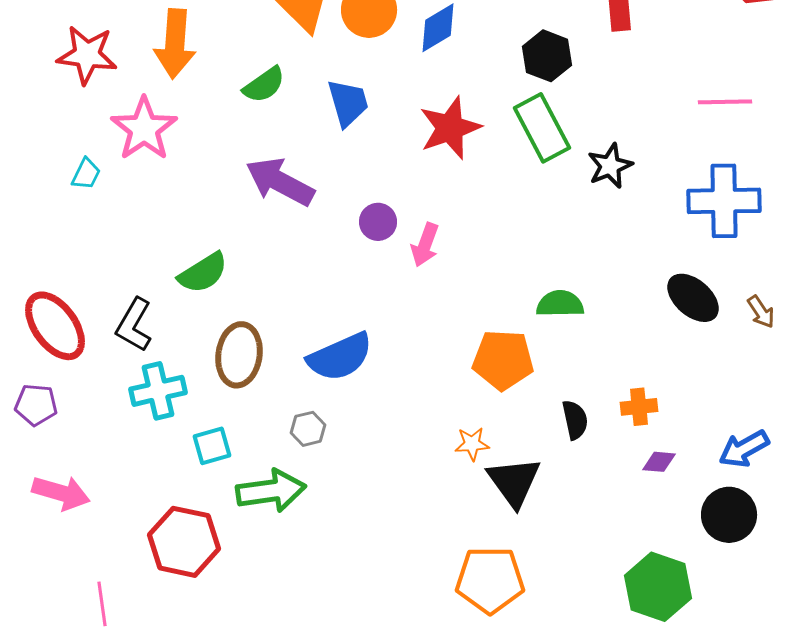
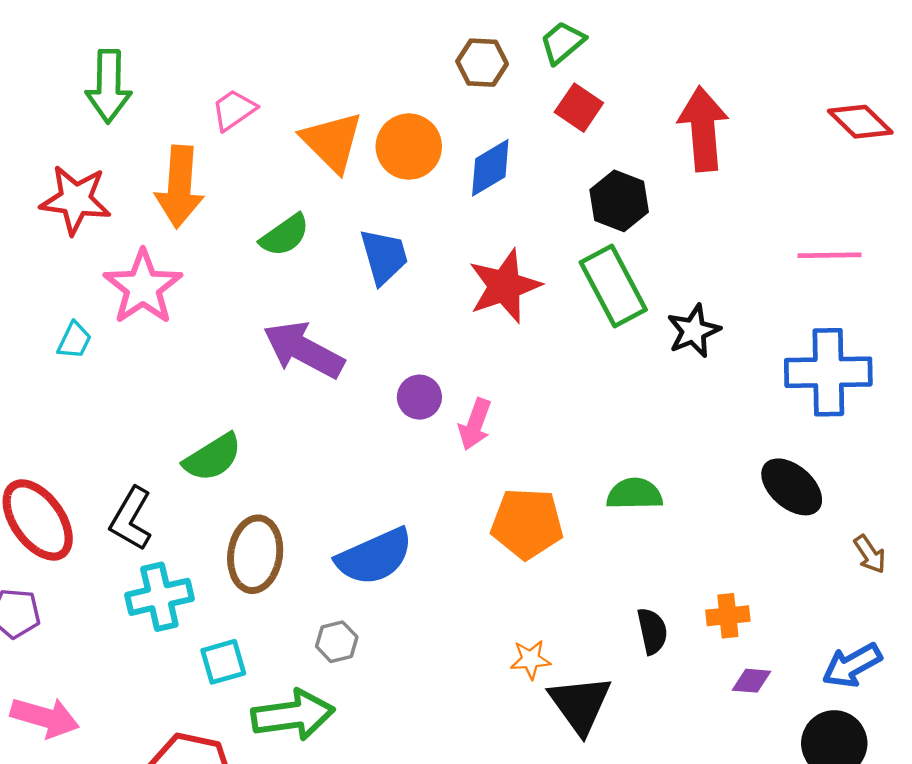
brown arrow: (761, 312) -> (870, 554), moved
orange pentagon: (503, 360) -> (527, 524), moved

